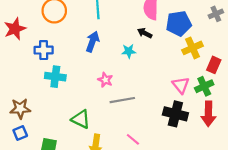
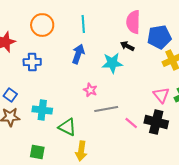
cyan star: (129, 51) -> (112, 63), size x1.5
cyan cross: (55, 77) -> (42, 110), moved
blue square: (20, 133) -> (10, 95), moved, turned -32
pink line: (133, 139) -> (131, 123), moved

